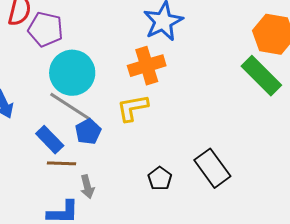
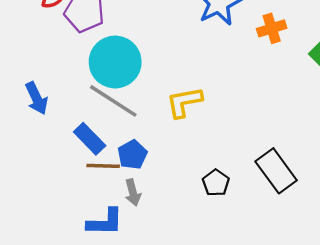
orange cross: (147, 66) -> (272, 28), moved, size x0.7
blue pentagon: (88, 132) -> (132, 155), moved

